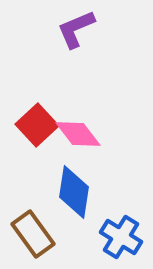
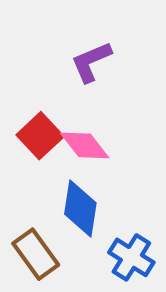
purple L-shape: (76, 29) -> (91, 62), moved

